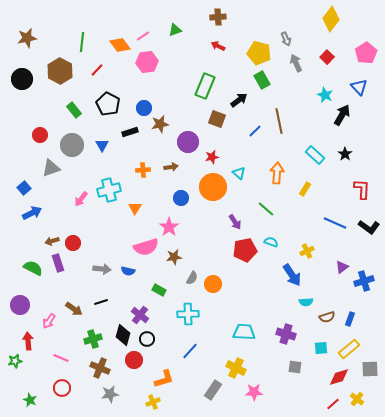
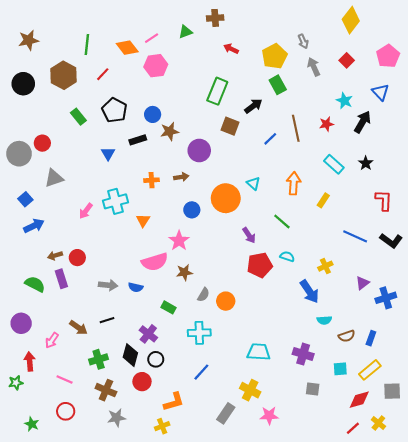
brown cross: (218, 17) -> (215, 18), moved
yellow pentagon: (259, 53) -> (274, 56), turned 30
gray circle: (72, 145) -> (19, 154), moved
red star: (212, 157) -> (326, 124), moved

